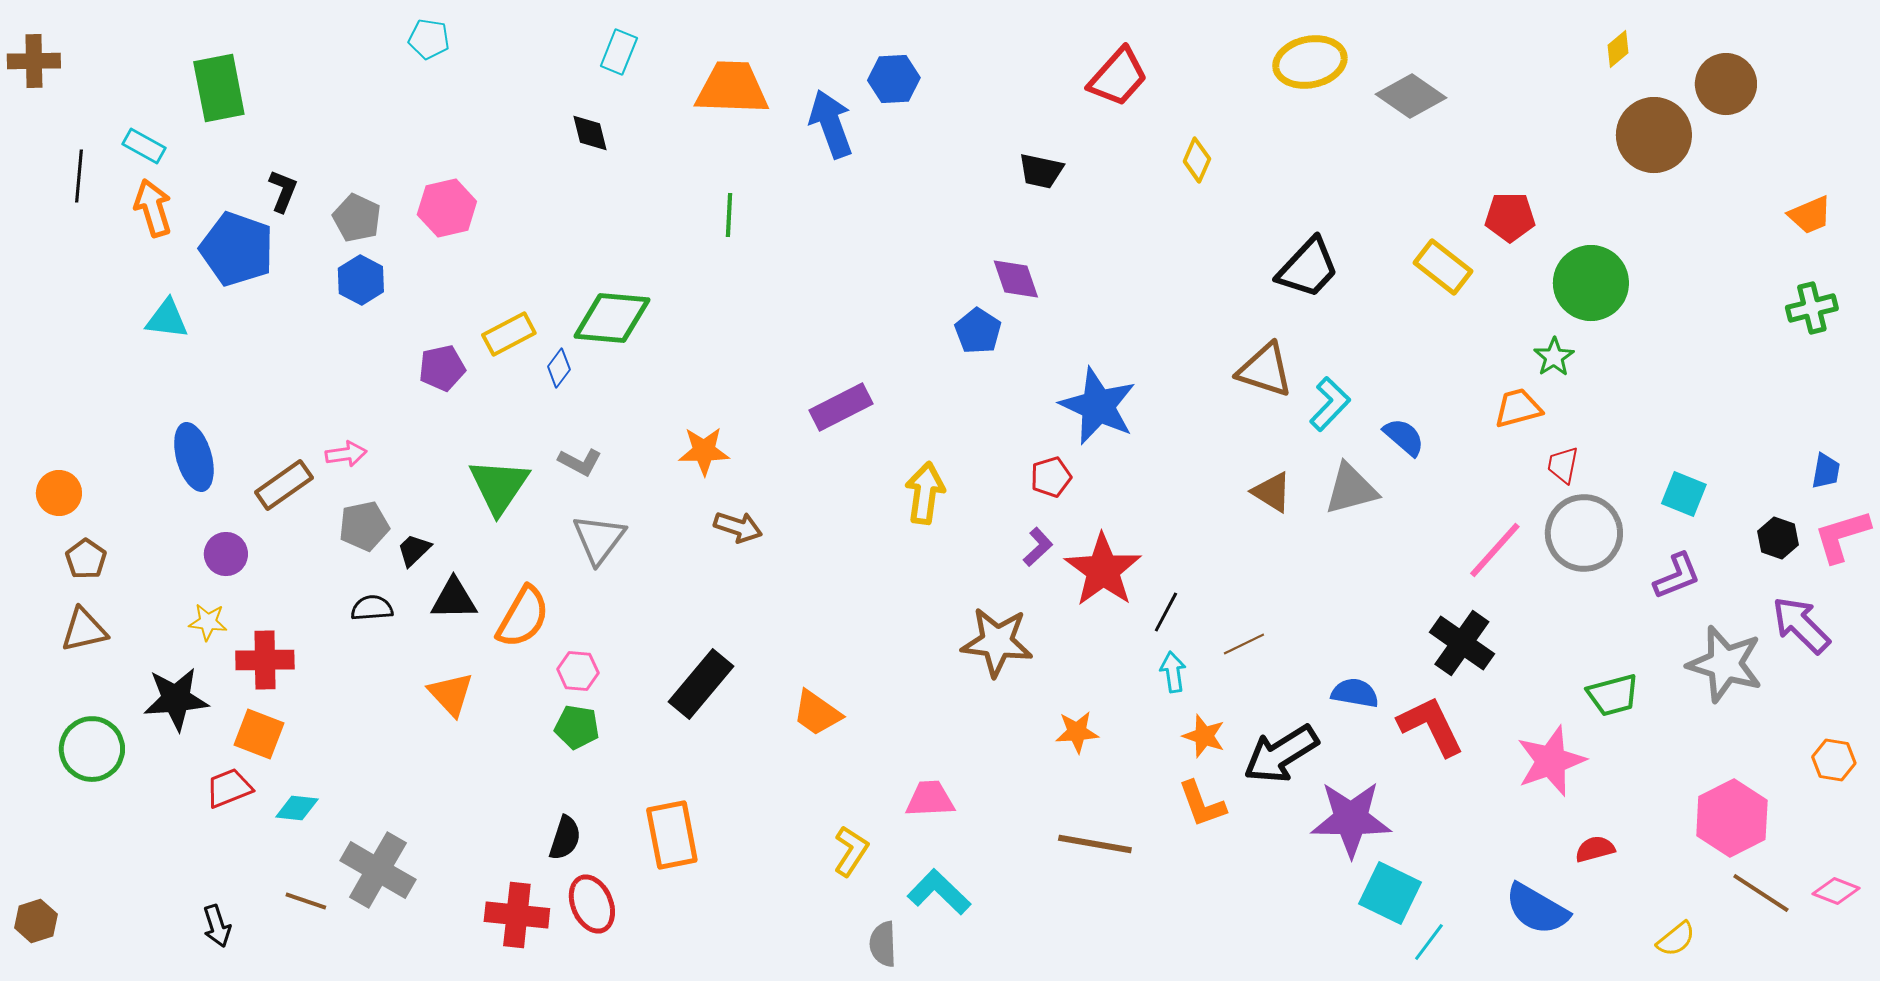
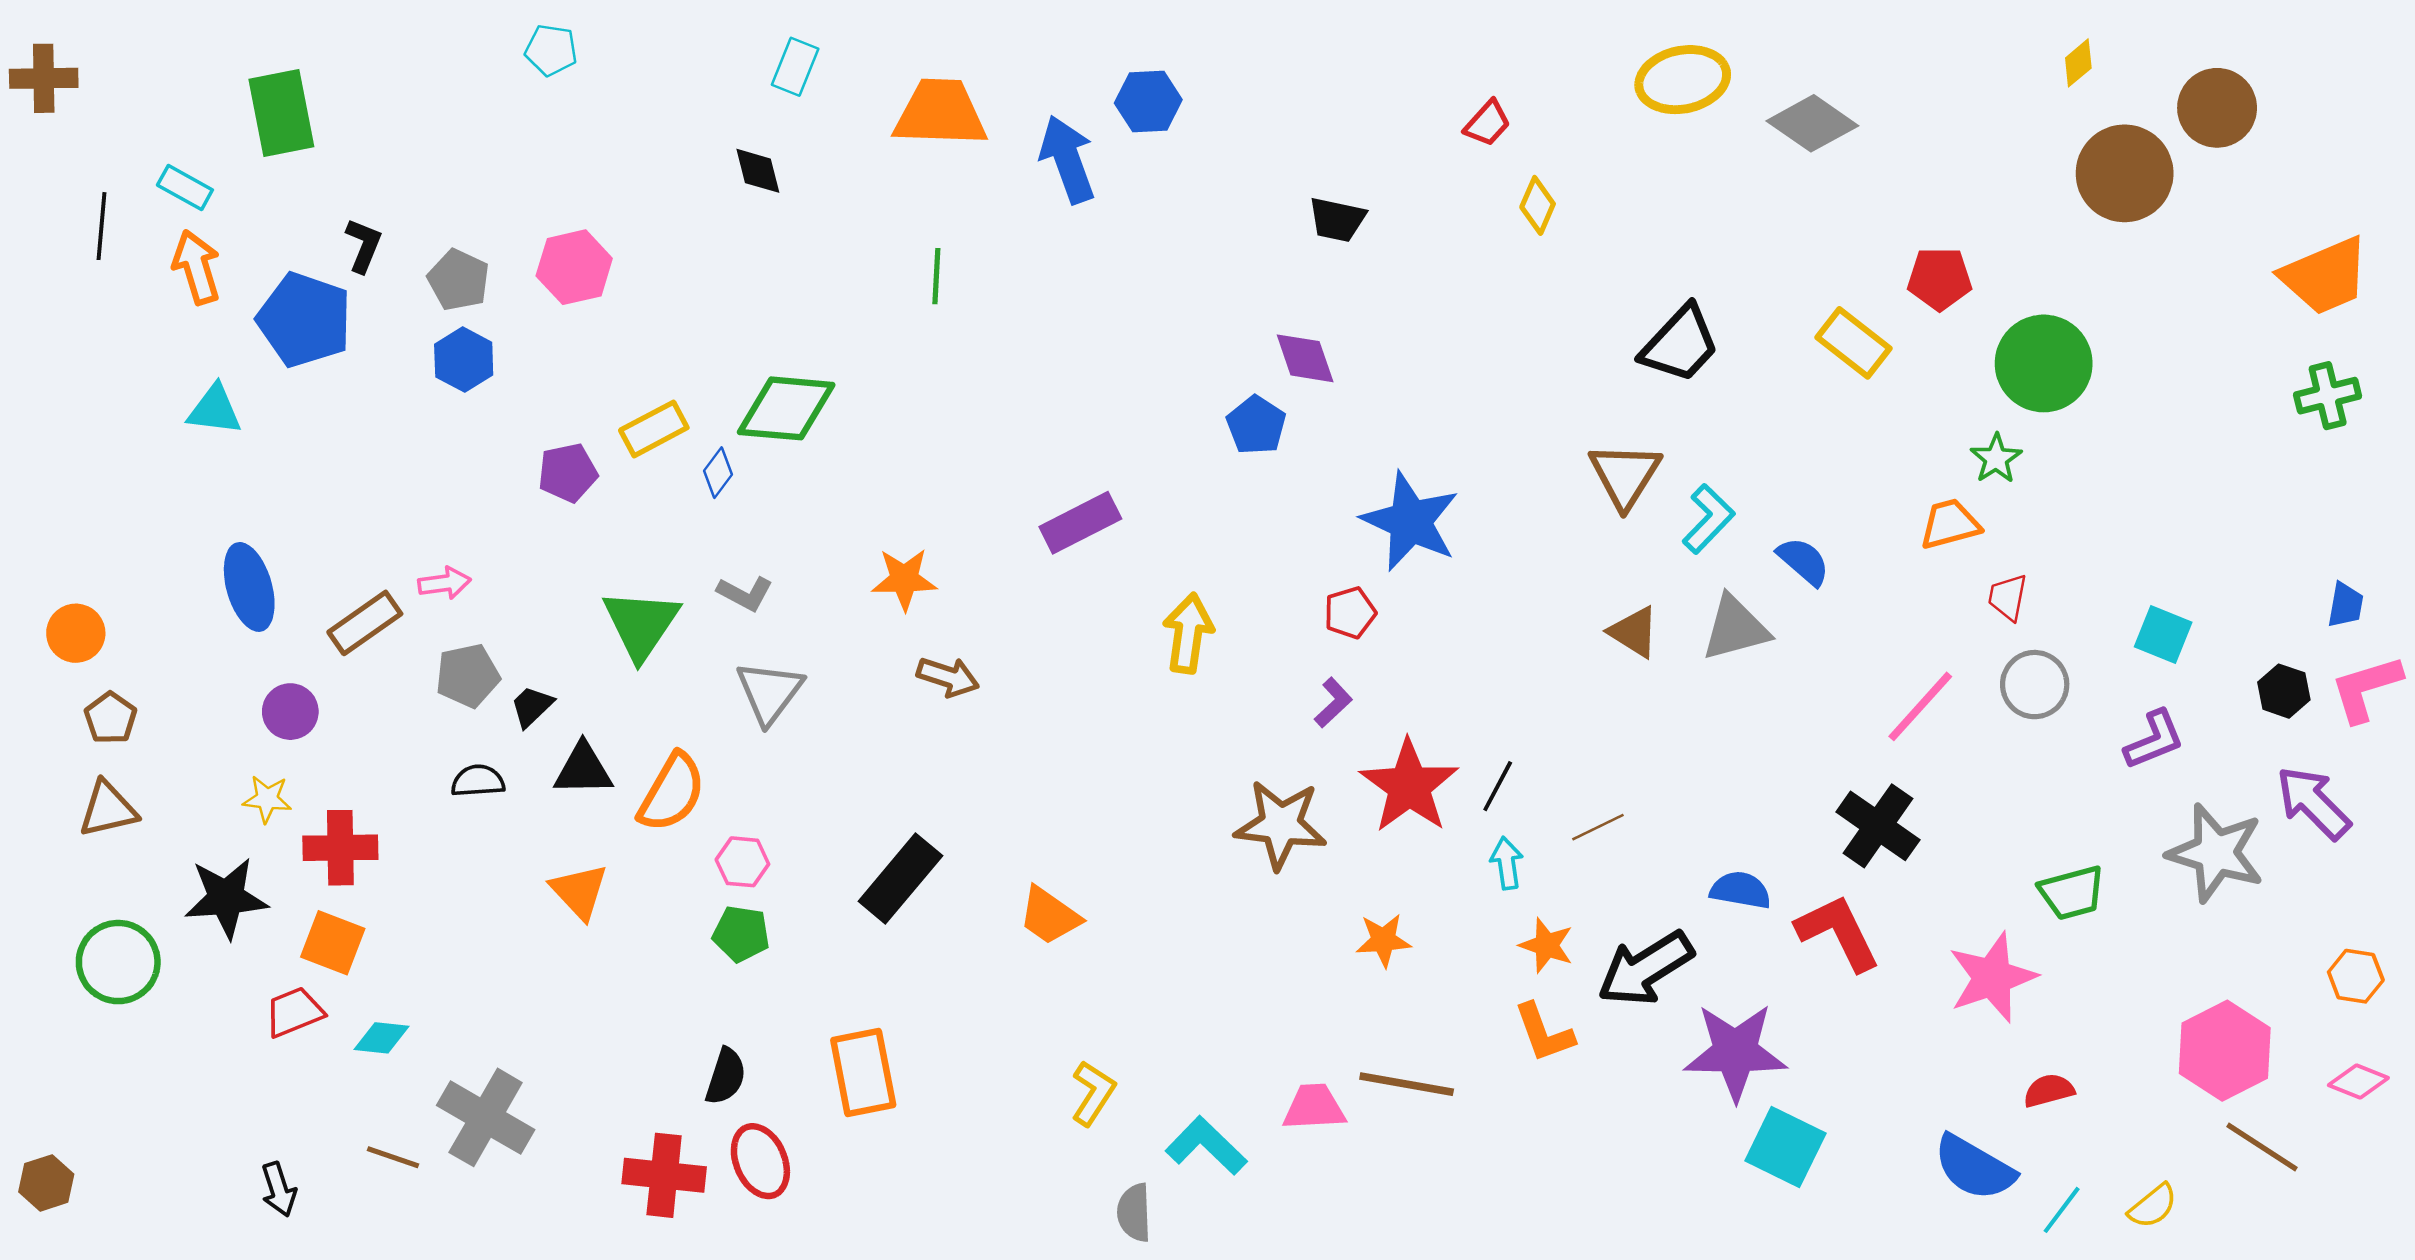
red trapezoid: (1118, 77) -> (1487, 123), moved, size x0.6
orange trapezoid: (1810, 215) -> (2325, 276), size x1.6
brown triangle: (1265, 370) -> (1625, 475), turned 44
gray circle: (1584, 533) -> (2035, 685), size x0.7
red star: (1103, 570) -> (1409, 786), moved
pink trapezoid: (930, 799) -> (1314, 1107), moved
pink diamond: (1836, 891) -> (2358, 1082), moved
cyan line: (1429, 942) -> (2062, 1210), moved

